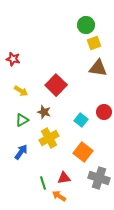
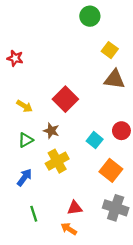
green circle: (86, 25) -> (90, 16), moved
yellow square: (94, 43) -> (110, 50), turned -32
red star: (13, 59) -> (15, 58), moved
orange square: (83, 152) -> (111, 170), moved
green line: (43, 183) -> (34, 214), moved

